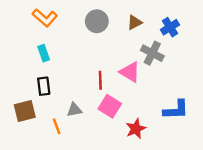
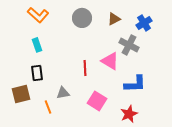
pink square: (110, 106) -> (97, 101), moved
blue L-shape: (176, 110) -> (135, 84), moved
red star: (136, 129) -> (129, 114), moved

